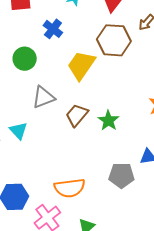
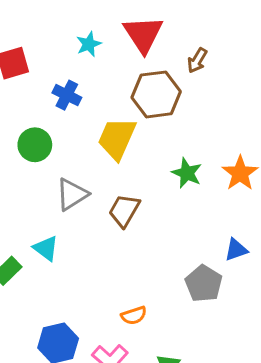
green star: (108, 120) -> (187, 173), moved
gray pentagon: (121, 175) -> (204, 284), turned -30
orange semicircle: (70, 188) -> (134, 315), size x0.6

